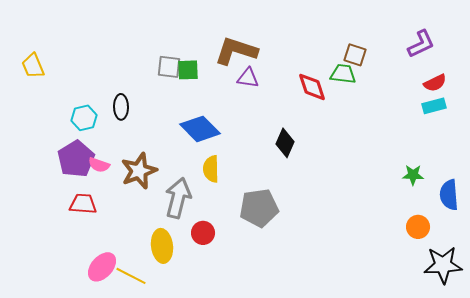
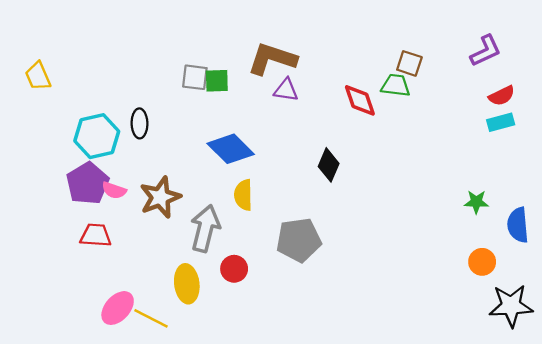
cyan hexagon: (84, 118) -> (97, 136), size x1.5

